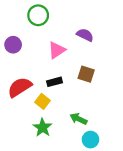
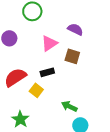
brown square: (86, 74) -> (72, 56), moved
green star: (43, 128) -> (20, 119), moved

